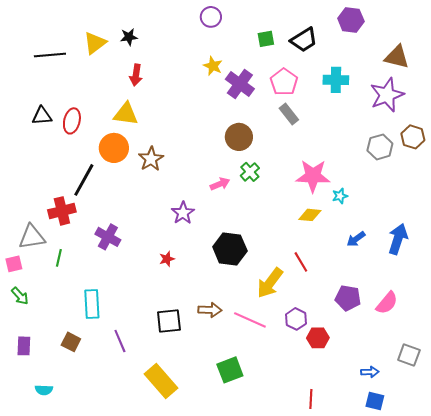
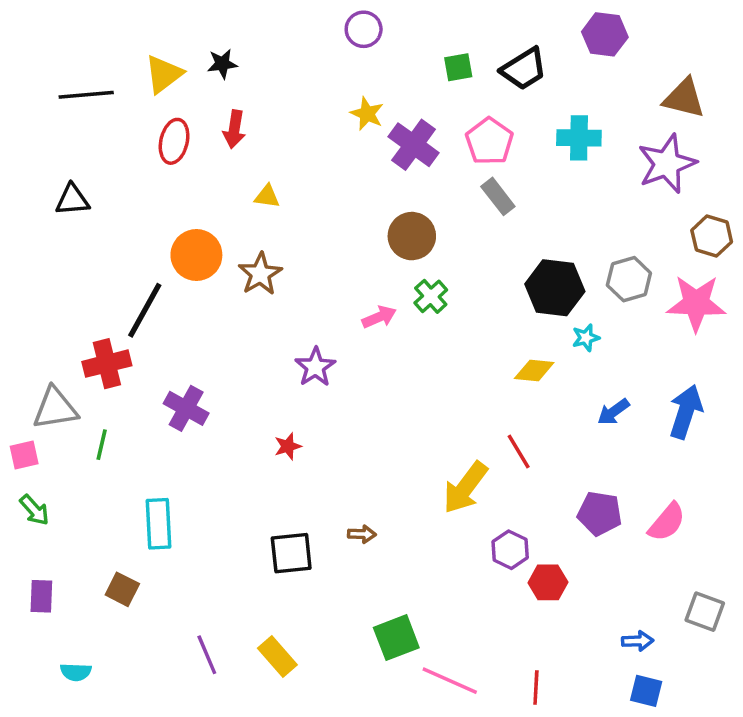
yellow triangle: (126, 114) -> (267, 196), moved, size x0.6
red ellipse: (72, 121) -> (174, 141), moved
gray hexagon: (380, 147) -> (629, 279), moved
pink star: (313, 176) -> (696, 303), moved
black hexagon: (230, 249) -> (555, 288), moved
brown arrow: (210, 310) -> (362, 534), size x0.7
pink line: (250, 320) -> (450, 681), moved
purple line: (120, 341) -> (207, 655), moved
yellow rectangle: (161, 381) -> (277, 656), size x0.7

